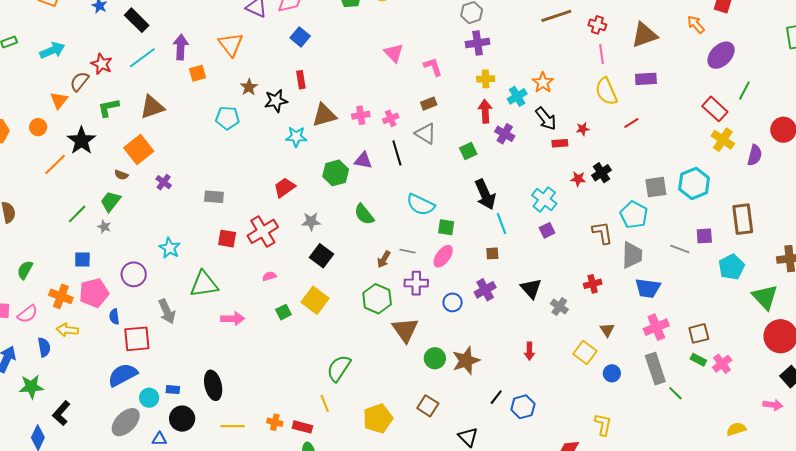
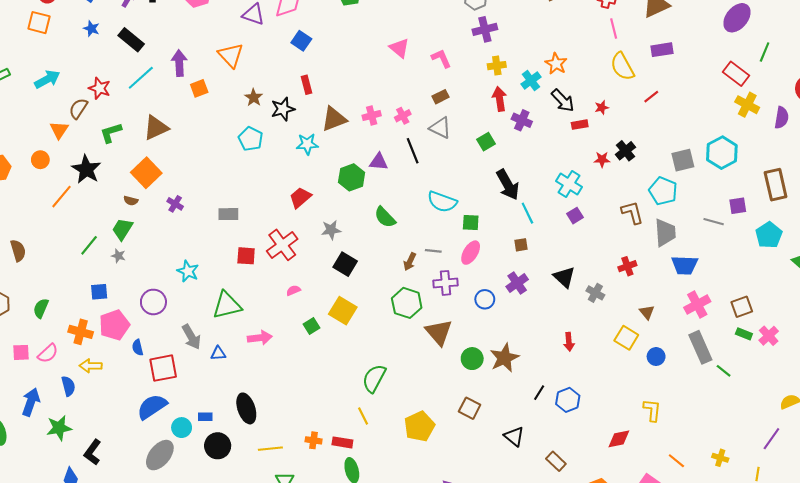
cyan pentagon: (227, 118) -> (251, 139), moved, turned 30
blue triangle: (159, 439) -> (218, 353), moved

